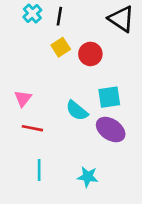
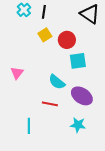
cyan square: (109, 97) -> (78, 61), moved
red line: (32, 128) -> (50, 104), moved
cyan star: (88, 177) -> (78, 125), moved

